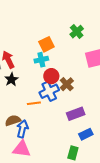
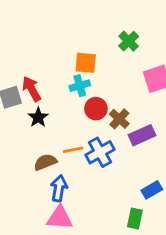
orange square: (46, 44) -> (86, 63), turned 35
blue cross: (49, 91) -> (100, 152), moved
purple rectangle: (76, 114) -> (142, 135), moved
brown semicircle: (13, 120) -> (45, 162), moved

